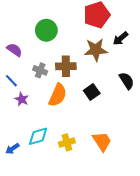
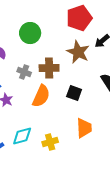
brown star: (96, 50) -> (78, 52), turned 30
black square: (92, 92) -> (74, 93), turned -35
orange trapezoid: (102, 141) -> (84, 128), moved, turned 30

